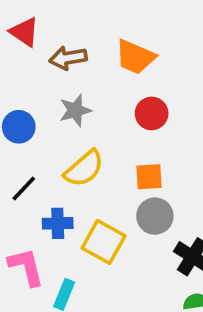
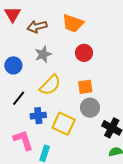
red triangle: (24, 32) -> (13, 14), turned 30

